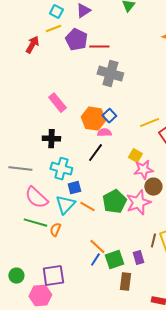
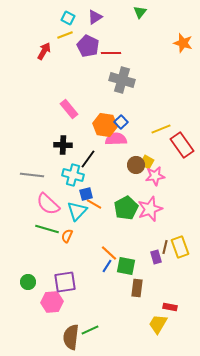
pink semicircle: (104, 133) -> (116, 139), size x1.5
black line: (95, 153) -> (88, 159), moved
brown circle: (153, 187) -> (136, 165), moved
orange line: (87, 207) -> (94, 204), moved
purple rectangle: (138, 258) -> (156, 257), moved
green square: (114, 260) -> (126, 266), turned 30

